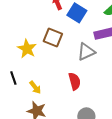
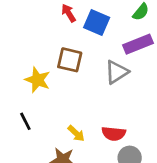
red semicircle: (75, 81) -> (114, 134), moved, turned 120
yellow arrow: (35, 87) -> (76, 133), moved

